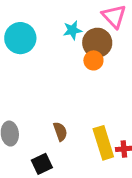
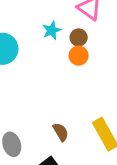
brown circle: (97, 43) -> (79, 37), size x0.6

